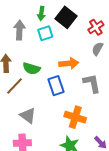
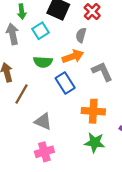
green arrow: (41, 13) -> (22, 12), moved
gray semicircle: (97, 49) -> (81, 35), moved
green semicircle: (31, 68) -> (43, 62), moved

